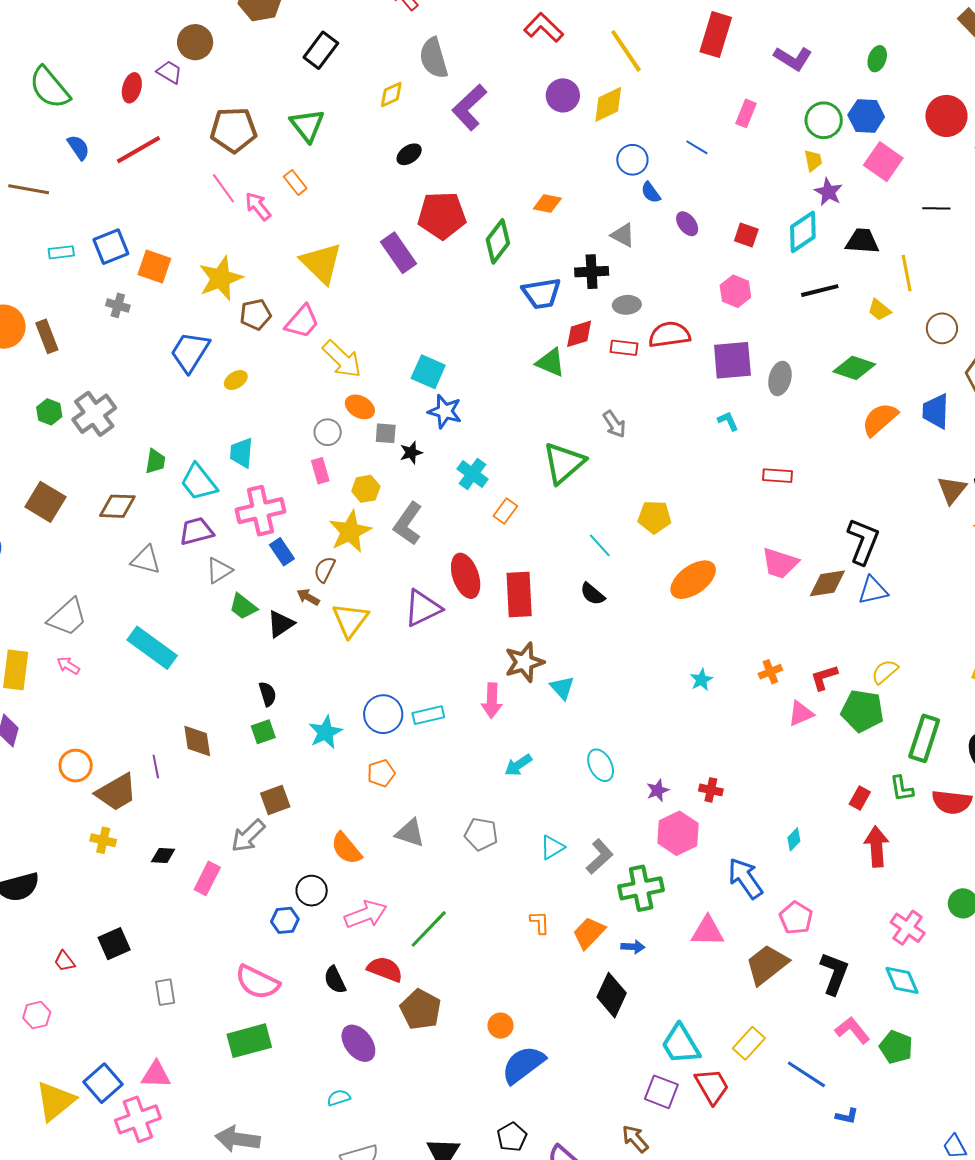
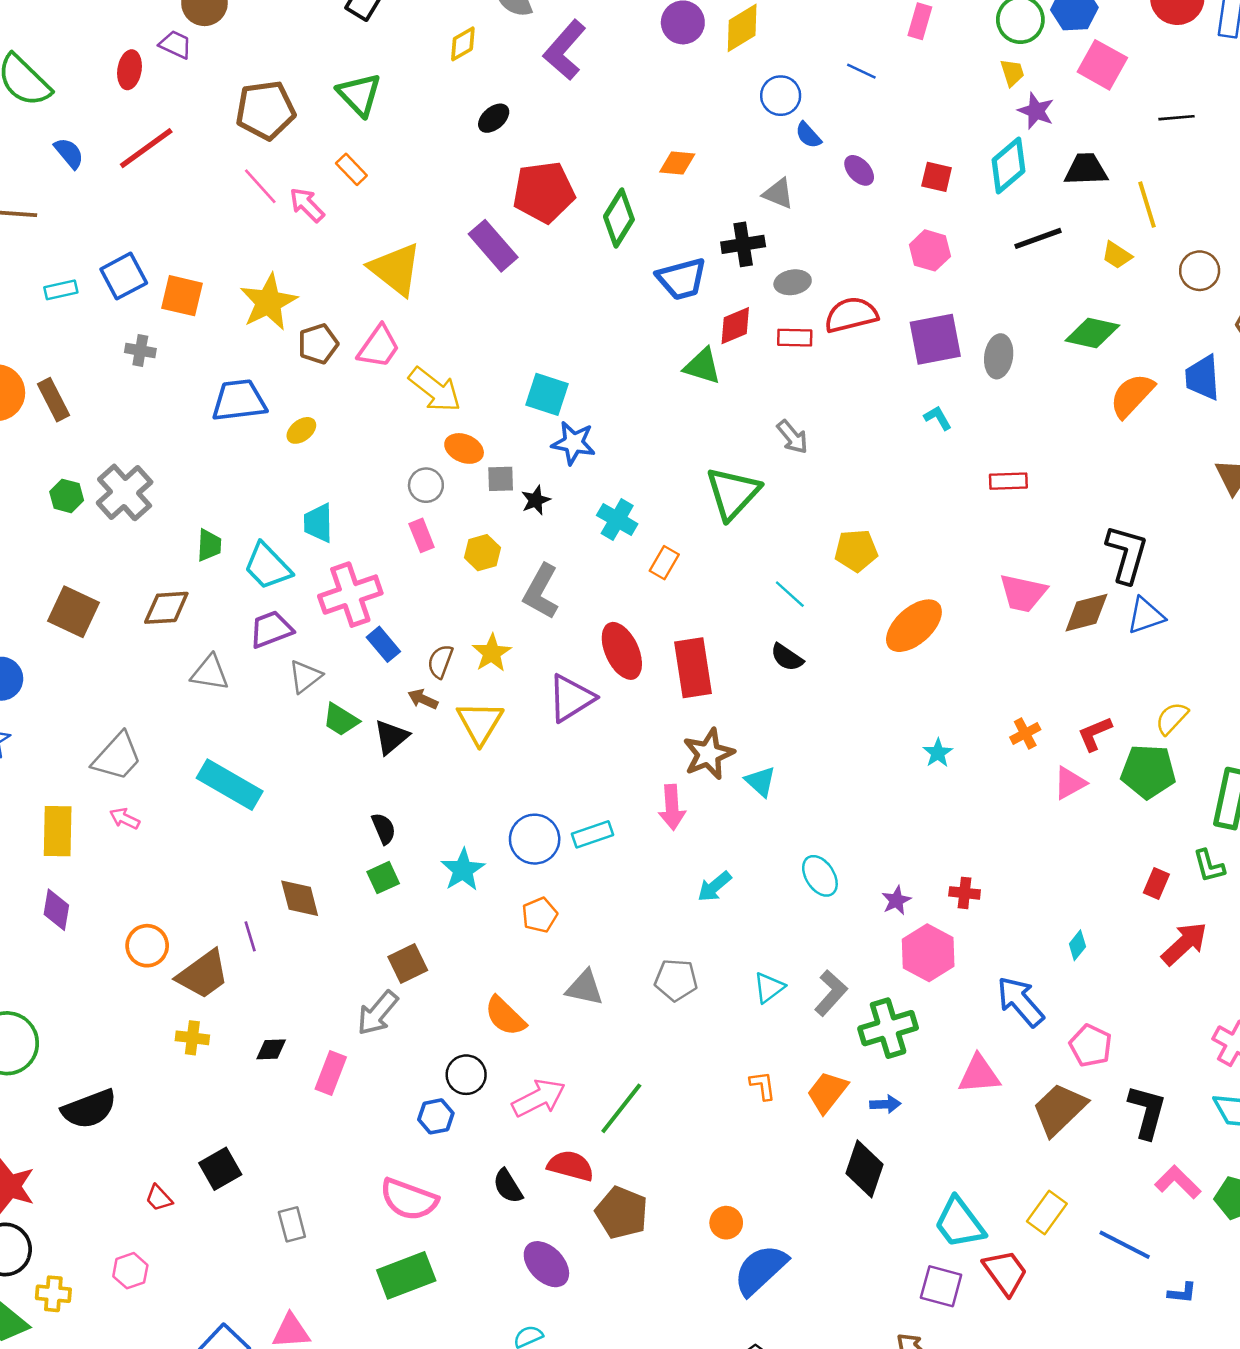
blue trapezoid: (190, 352) -> (239, 400), turned 57
yellow star: (350, 532) -> (492, 653), moved, size x0.7
red arrow: (877, 847) -> (1184, 944), turned 57

